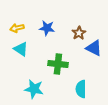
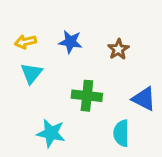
blue triangle: (94, 48) -> (144, 99), moved
cyan triangle: (21, 49) -> (31, 73), turned 35

